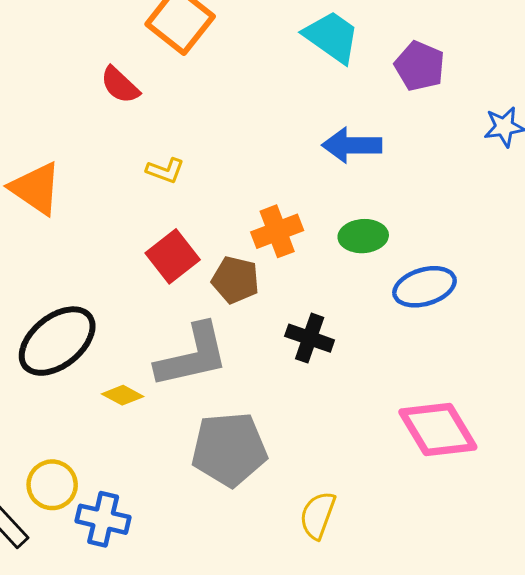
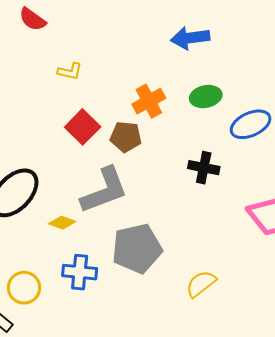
black cross: (310, 338) -> (204, 168), moved
yellow semicircle: (318, 515) -> (201, 284), turned 40
blue cross: (103, 519) -> (80, 272), moved

